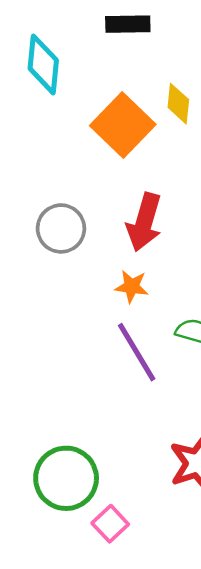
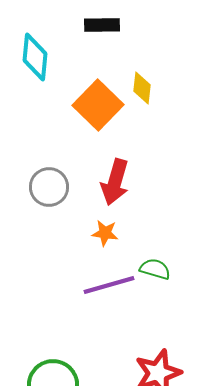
purple line: (137, 352) -> (109, 285), turned -75

